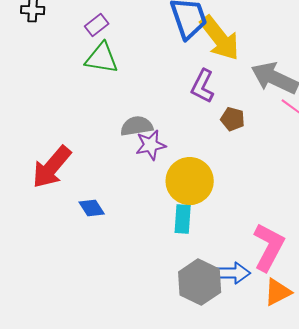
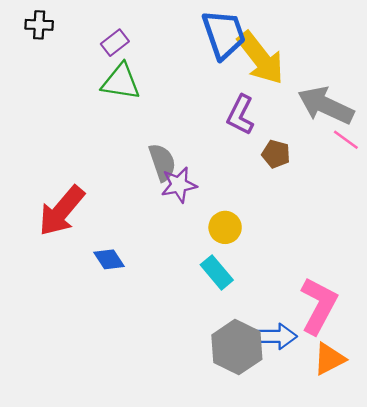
gray semicircle: (137, 126) -> (162, 162), turned 80
yellow circle: (190, 181) -> (225, 227), size x0.6
cyan rectangle: (183, 219) -> (217, 272), turned -44

